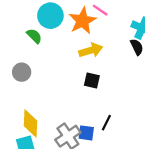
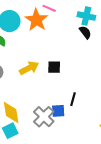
yellow arrow: (91, 50) -> (29, 68), moved

